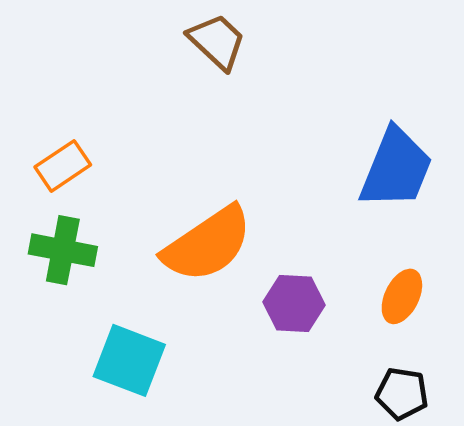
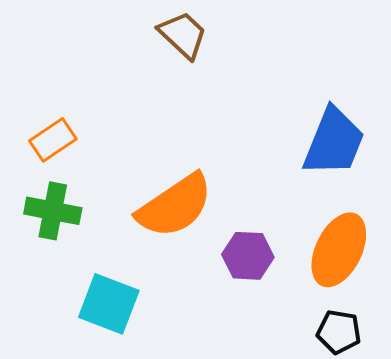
orange ellipse: (402, 296) -> (339, 250), size x1.6

